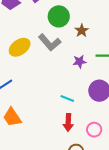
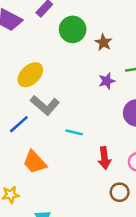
gray L-shape: (50, 42) -> (45, 105), moved
cyan line: (67, 98) -> (74, 132), moved

